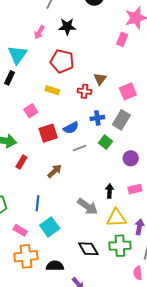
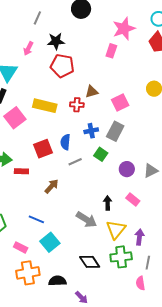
red pentagon: (62, 61) -> (62, 66), moved
brown triangle: (100, 79) -> (92, 92), turned 40
yellow rectangle: (52, 90) -> (45, 106), size x1.6
pink square: (31, 111) -> (15, 118), moved, size x1.5
blue semicircle: (71, 128) -> (65, 142), turned 126
red rectangle: (21, 162) -> (21, 171), moved, turned 64
pink rectangle: (135, 189) -> (133, 200), turned 56
blue line: (38, 203) -> (36, 219), turned -70
yellow triangle: (116, 218) -> (116, 229), turned -45

